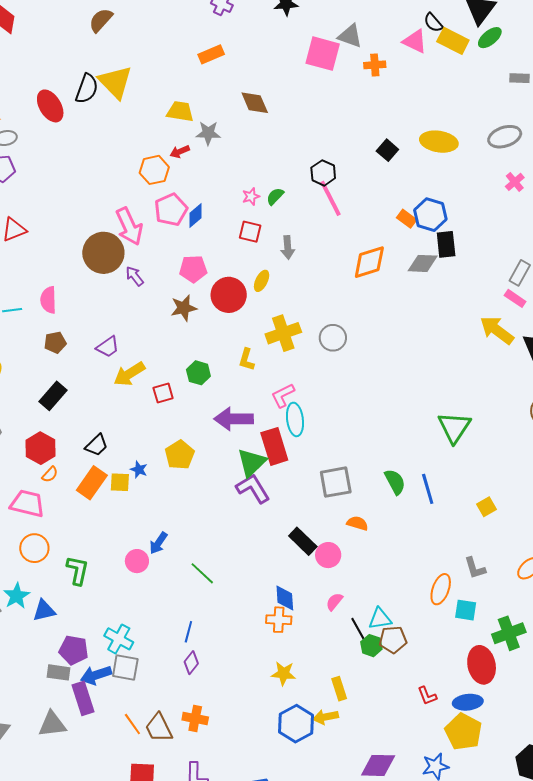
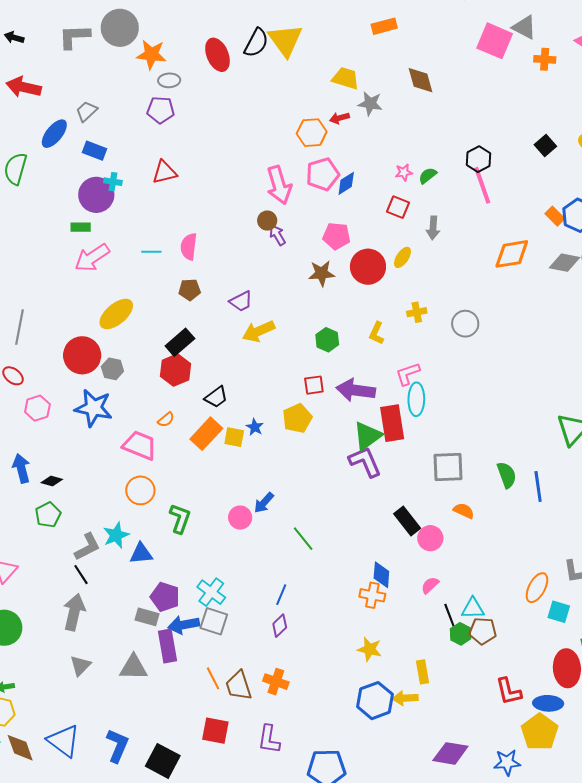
brown circle: (103, 253) -> (267, 221), moved, size x0.5
yellow cross: (283, 333) -> (417, 312), size x0.6
red square: (163, 393) -> (314, 385), moved
red hexagon: (41, 448) -> (176, 370), moved
red L-shape: (427, 696) -> (509, 691), size x1.4

